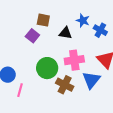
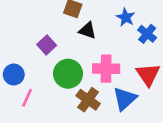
black triangle: (65, 33) -> (87, 30), moved
purple square: (32, 36) -> (47, 45), moved

